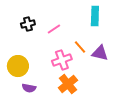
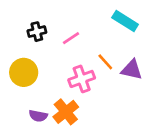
cyan rectangle: (95, 16) -> (125, 21), turned -60
yellow circle: (18, 66) -> (24, 72), moved
orange cross: (68, 84) -> (66, 112), moved

